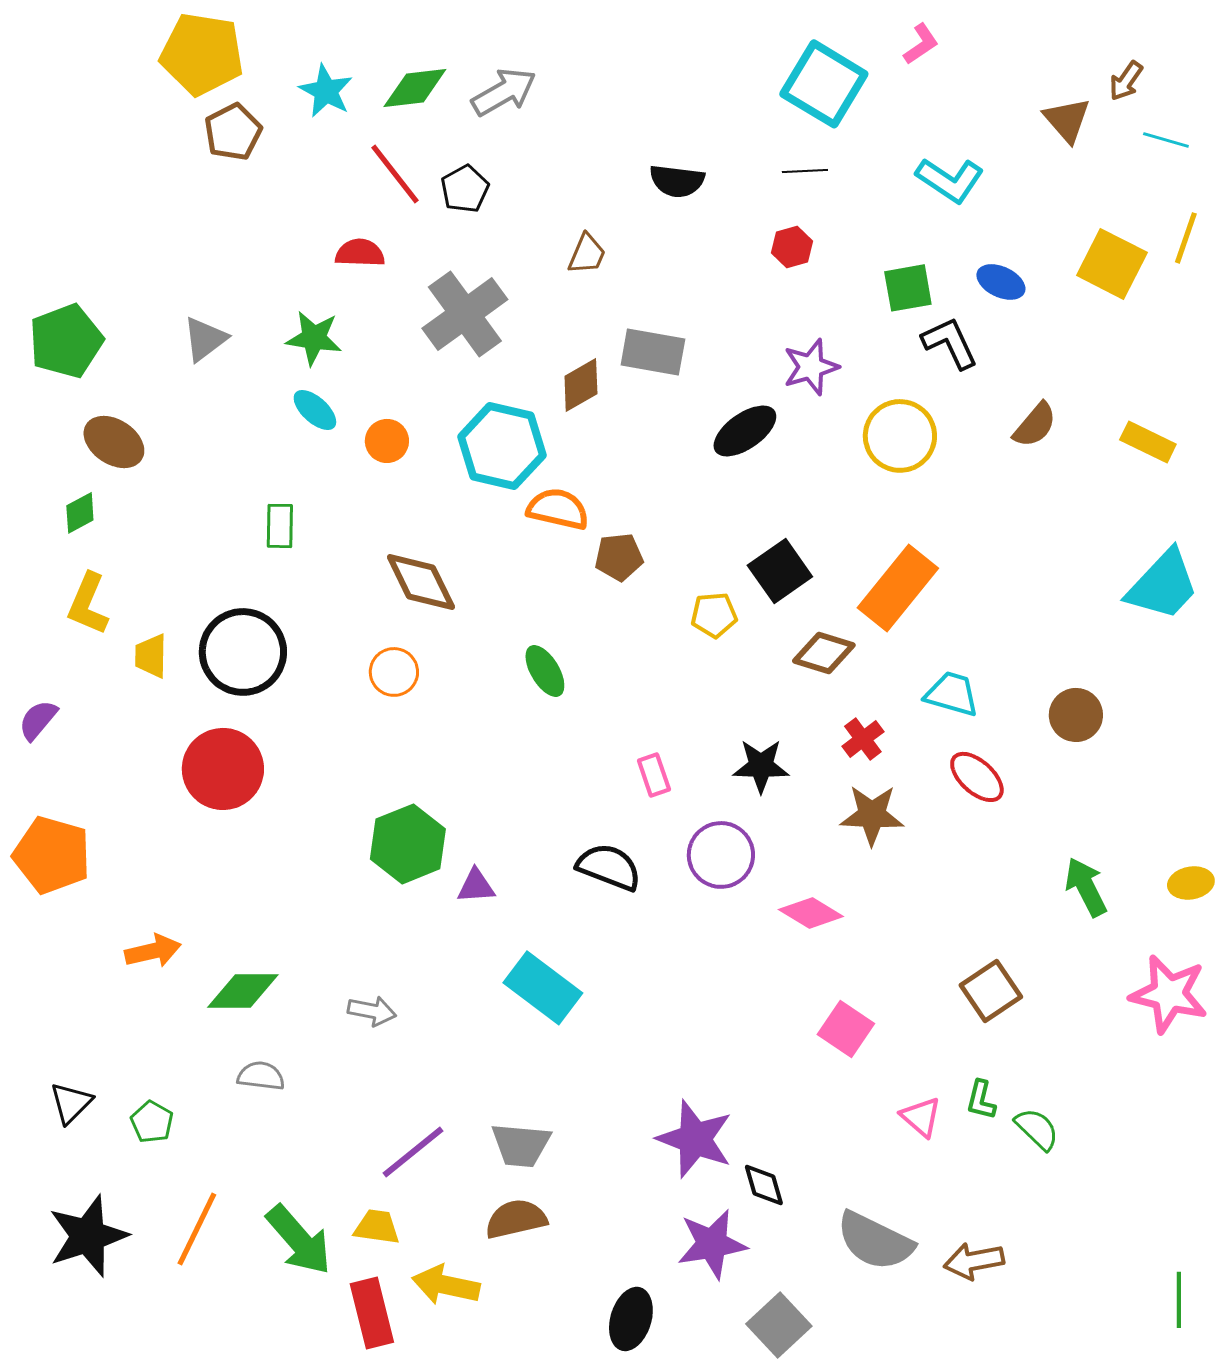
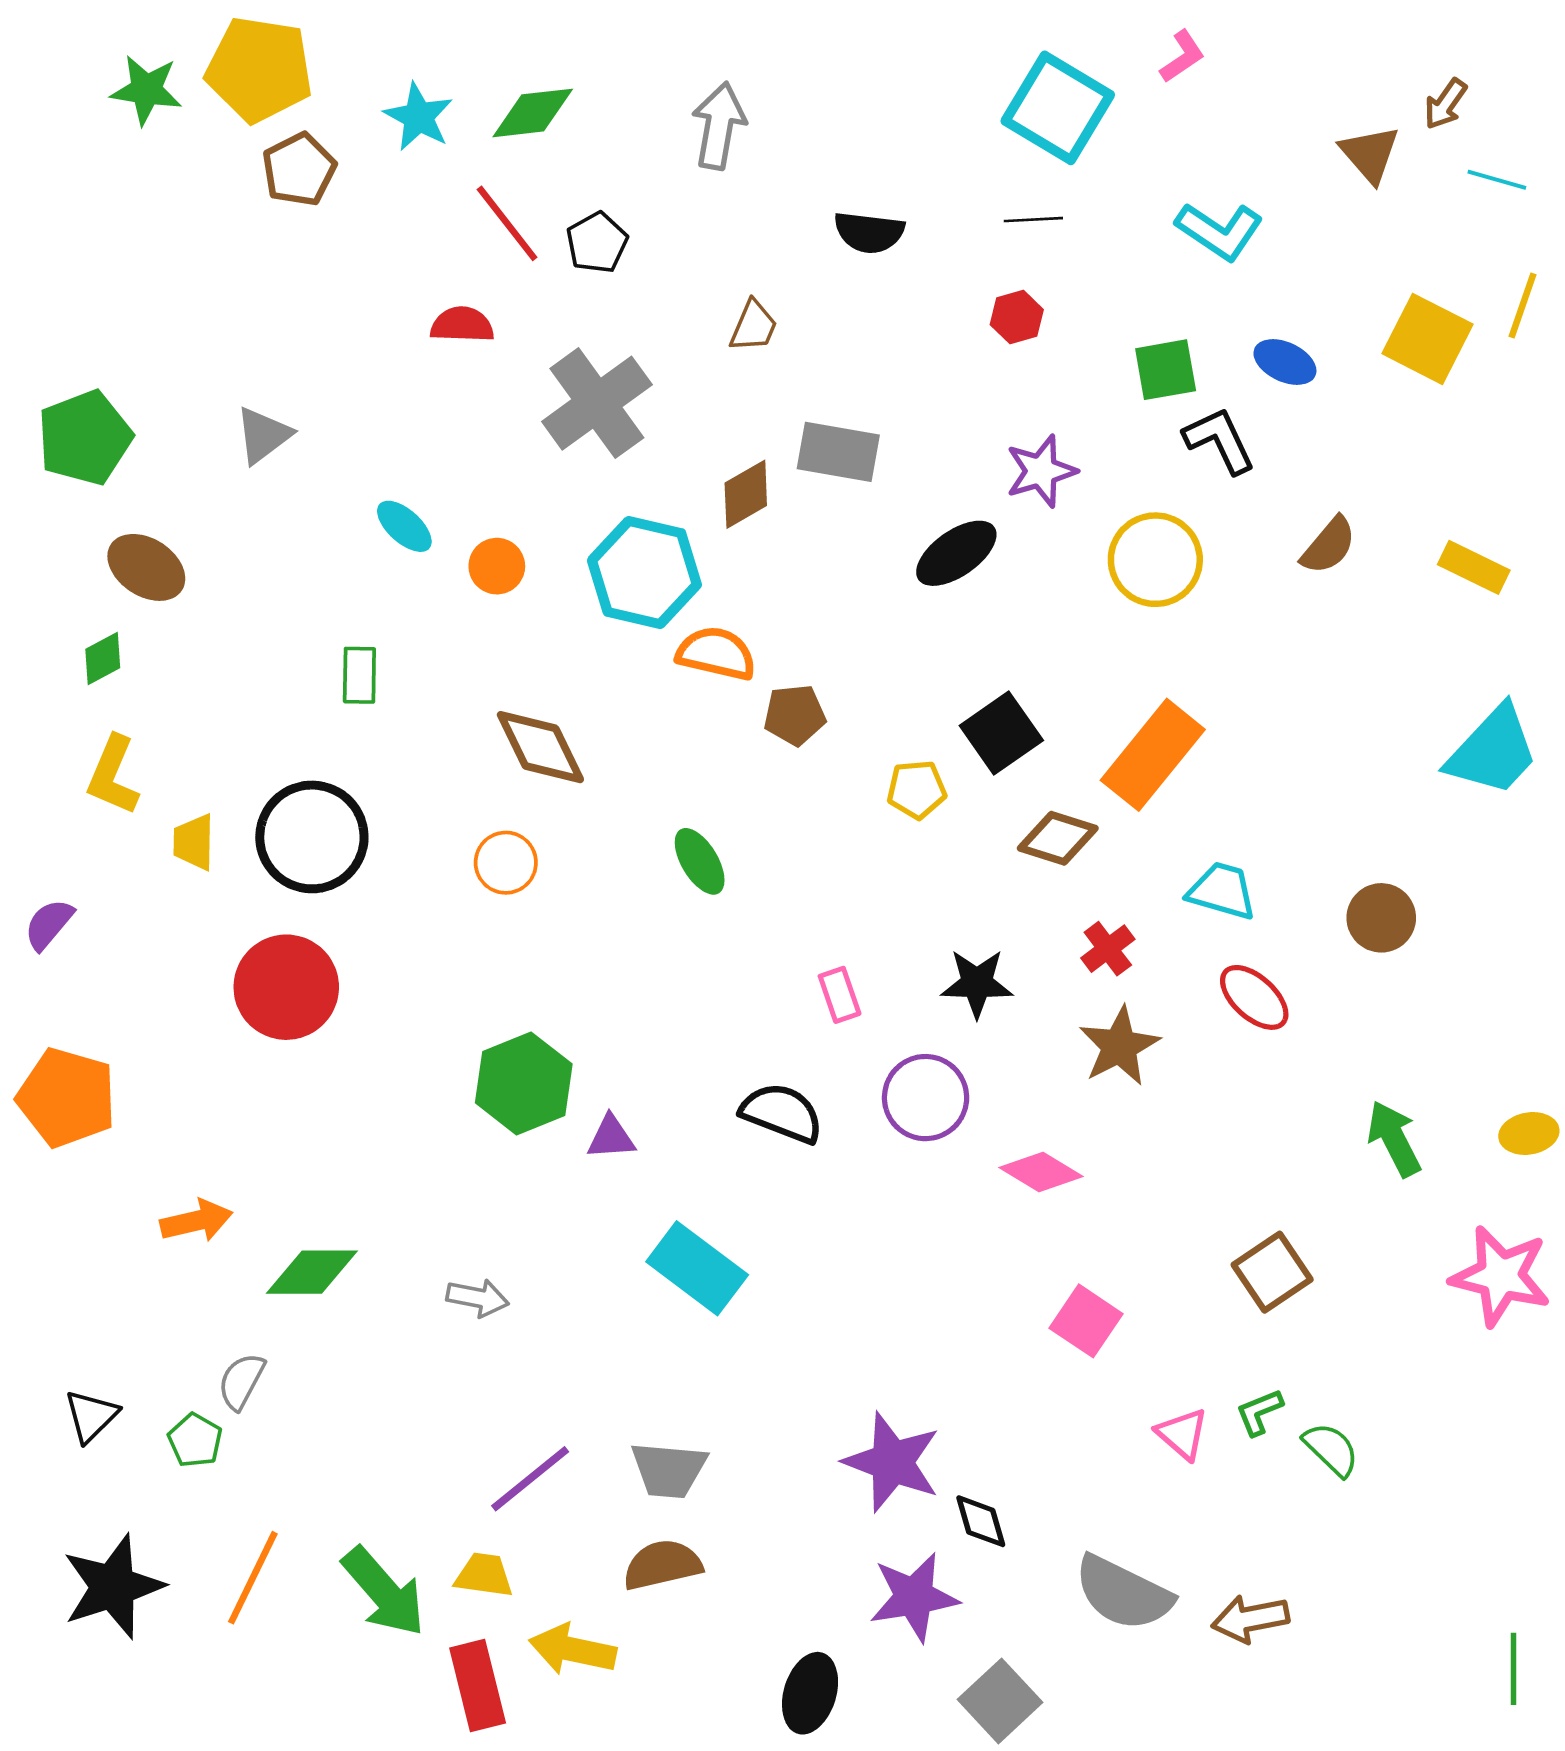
gray arrow: (504, 92) -> (719, 126), moved, turned -50
green star: (314, 338) -> (146, 90), moved
brown star: (872, 815) -> (1119, 1046), turned -30
gray semicircle: (261, 1076) -> (241, 1381), moved, turned -69
green L-shape: (981, 1100) -> (1259, 1412), turned 54

